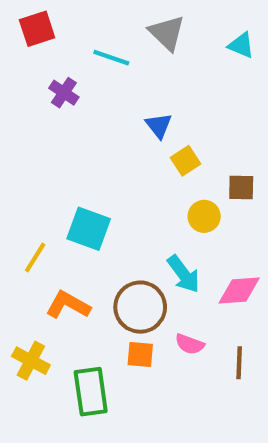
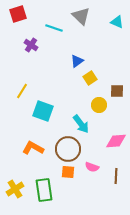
blue triangle: (159, 126) -> (77, 61), turned 32
yellow line: (35, 258) -> (22, 91), moved
cyan arrow: (183, 274) -> (81, 124), moved
yellow cross: (31, 361) -> (15, 189), moved, turned 30

